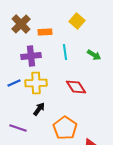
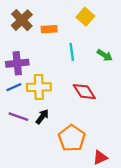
purple cross: (31, 56) -> (17, 63), moved
purple line: (18, 128) -> (18, 117), moved

